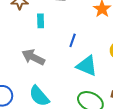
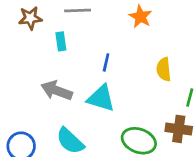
cyan triangle: (87, 66) -> (101, 98), moved

